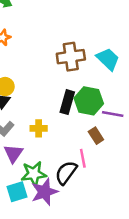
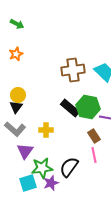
black rectangle: (67, 102) -> (70, 108), turned -66
pink line: (83, 158) -> (94, 155), moved
purple star: (44, 192) -> (51, 183), size x0.7

